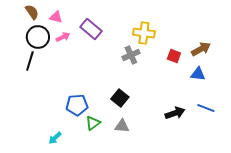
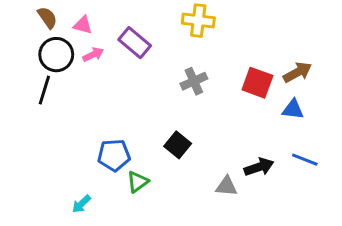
yellow cross: (144, 33) -> (198, 21), moved
red square: (174, 56) -> (257, 83), size x1.5
gray triangle: (122, 126) -> (226, 186), moved

